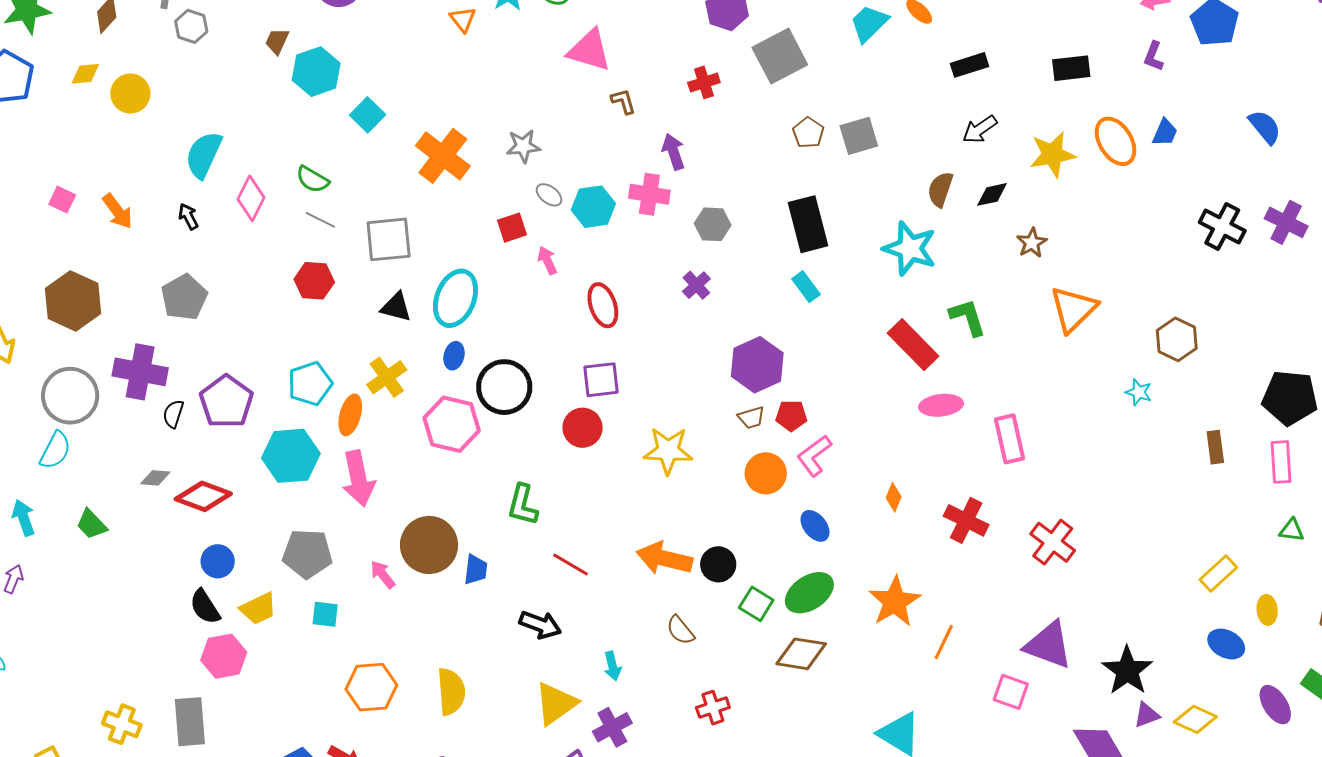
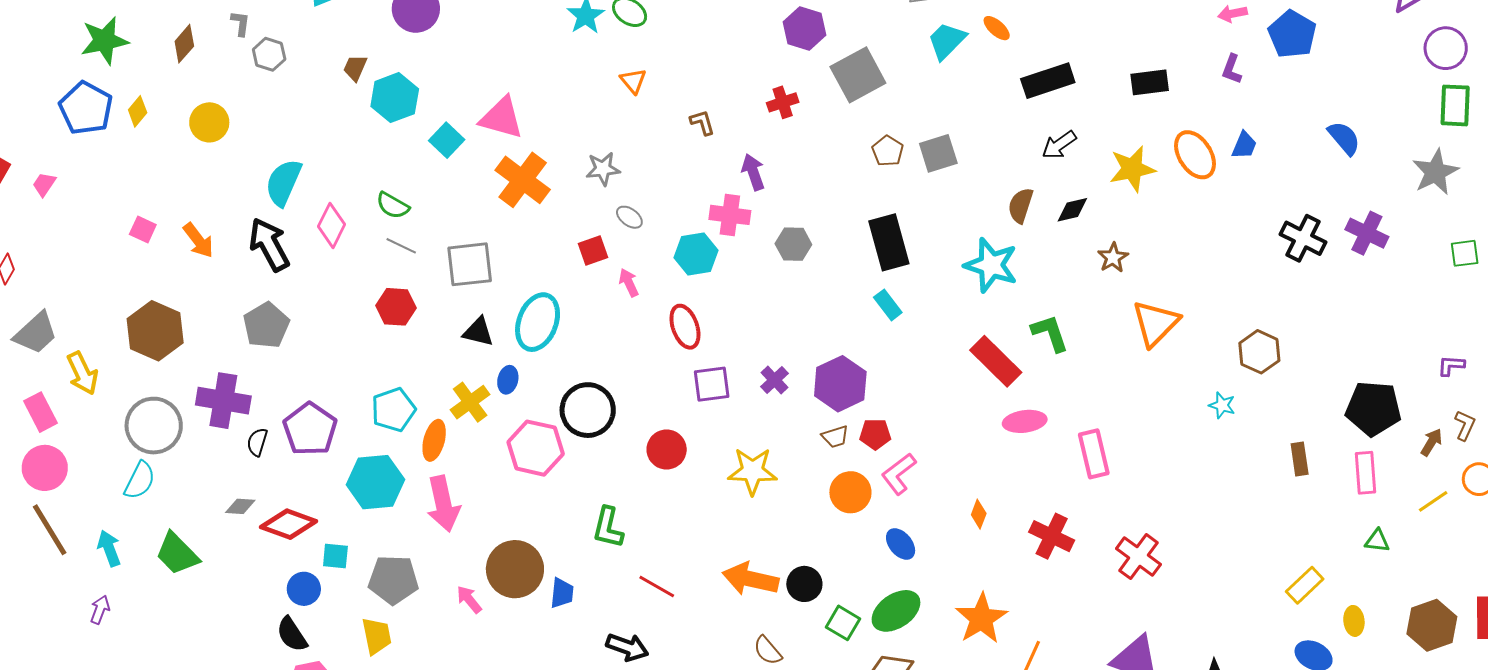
orange triangle: (463, 19) -> (633, 81), moved
pink triangle: (589, 50) -> (502, 118), moved
black rectangle: (970, 65) -> (1048, 81), size x1.4
yellow diamond: (85, 74) -> (138, 111), moved, turned -44
cyan hexagon: (593, 207) -> (696, 254), moved
black arrow: (188, 217) -> (269, 245), size x2.0
purple cross: (696, 285) -> (774, 380), moved
blue ellipse: (454, 356) -> (508, 380), moved
purple square: (601, 380) -> (712, 384), moved
green trapezoid: (91, 524) -> (177, 554), size x1.4
yellow trapezoid: (258, 609) -> (377, 636), moved, turned -75
cyan square: (325, 614) -> (335, 556), moved

